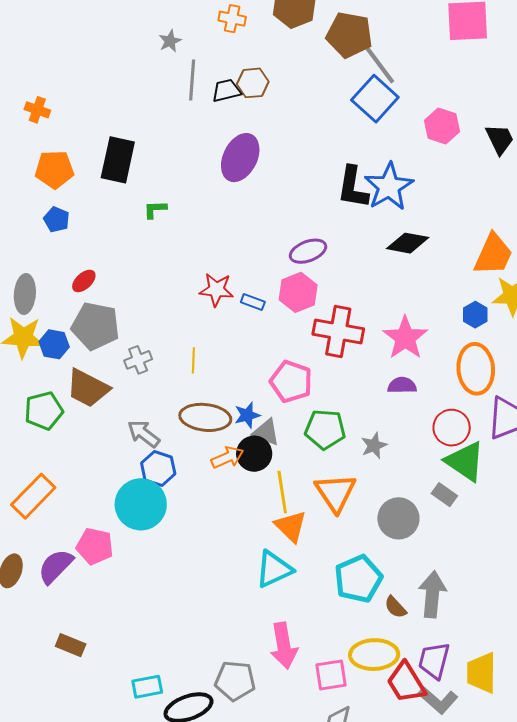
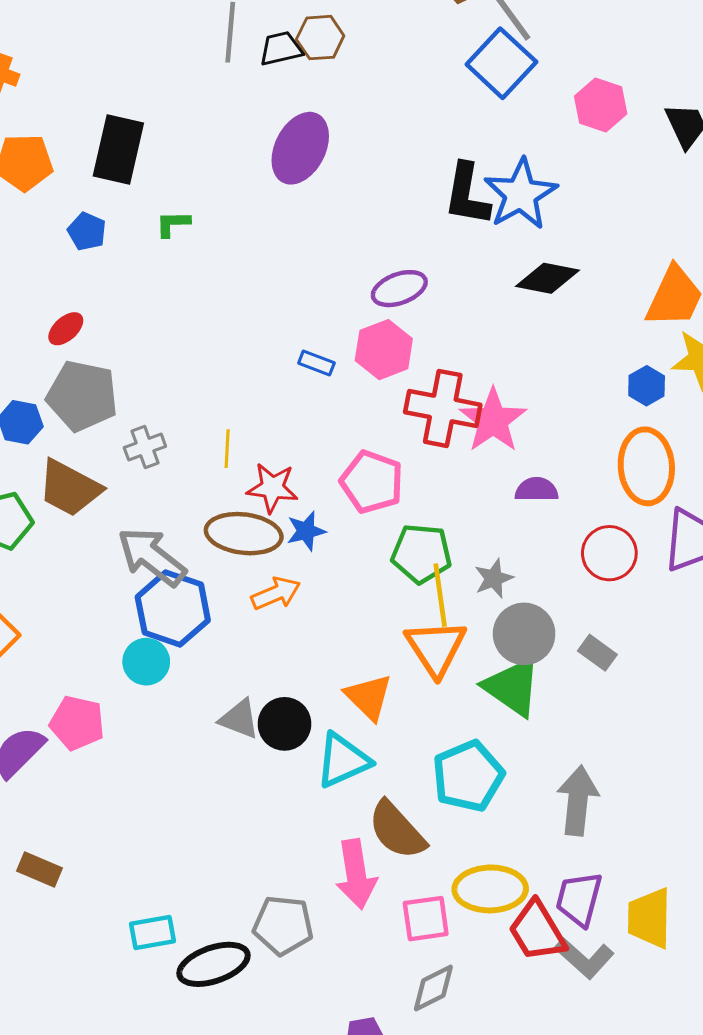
blue pentagon: (56, 219) -> (87, 231), moved
red star: (216, 290) -> (272, 488), moved
pink star: (405, 338) -> (493, 420), moved
gray triangle: (266, 432) -> (239, 719), moved
gray arrow: (144, 434) -> (152, 557), size x1.4
black circle: (254, 454) -> (284, 724), moved
green triangle: (465, 461) -> (512, 687), moved
blue hexagon: (158, 468) -> (173, 609), size x1.4
yellow line: (282, 492) -> (440, 595), moved
cyan circle: (141, 504) -> (146, 662), size x0.6
gray circle: (398, 518) -> (524, 634), moved
brown semicircle: (395, 607) -> (397, 830), moved, size x1.8

